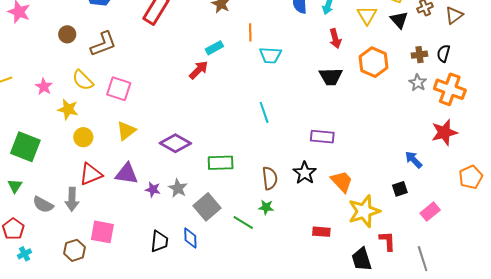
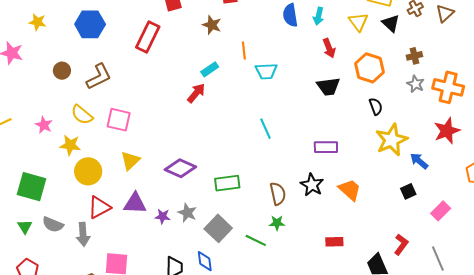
black semicircle: (443, 53) -> (376, 106), moved, turned 150
yellow circle: (83, 137) -> (88, 171), size x1.4
gray semicircle: (43, 205) -> (53, 225), moved
yellow star: (364, 211) -> (392, 140), moved
red L-shape: (387, 241) -> (401, 244), turned 45

